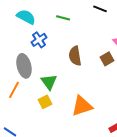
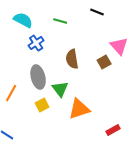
gray ellipse: (24, 66) -> (38, 77), moved
green triangle: (49, 82) -> (60, 89), moved

